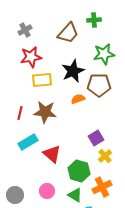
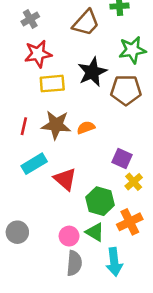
orange semicircle: (78, 99) -> (86, 128), moved
purple square: (96, 138) -> (122, 159), turned -35
pink circle: (47, 191) -> (69, 236), moved

